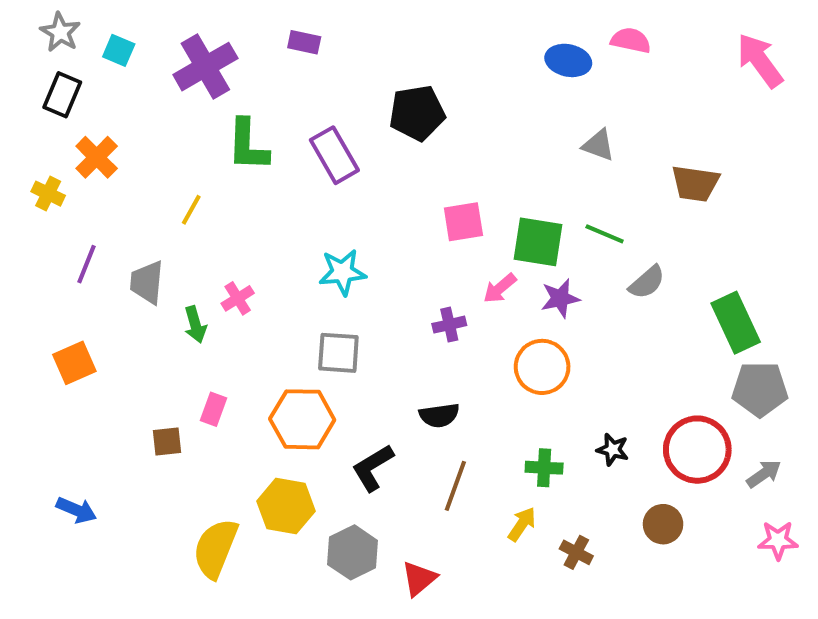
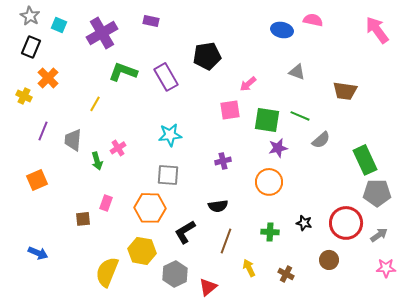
green L-shape: (248, 145) -> (123, 72), turned 108
pink arrow: (500, 288) -> (248, 84), moved
yellow arrow: (522, 524) -> (249, 268), moved, turned -60

